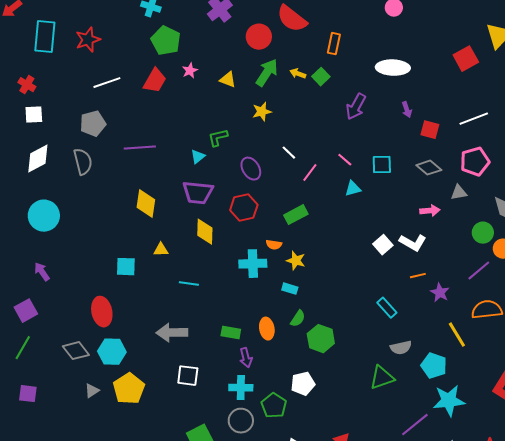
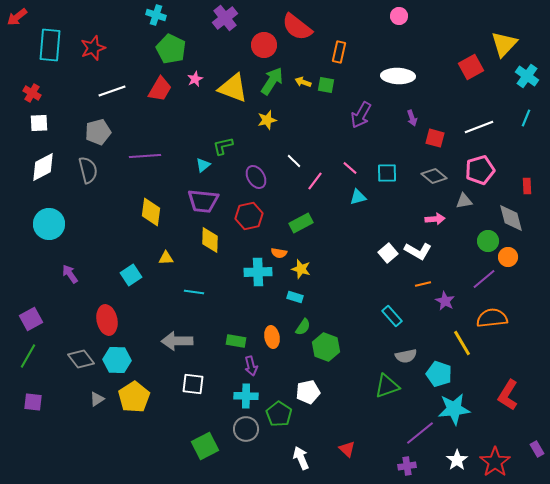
green square: (321, 77) -> (326, 85), turned -36
yellow triangle: (228, 80) -> (233, 88), size x1.8
cyan square: (126, 267) -> (131, 275), turned -35
purple arrow: (42, 272) -> (70, 274), moved

